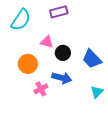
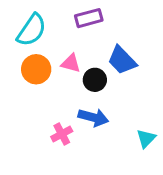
blue trapezoid: (92, 59) -> (122, 60), moved
orange circle: (28, 64) -> (36, 69), moved

